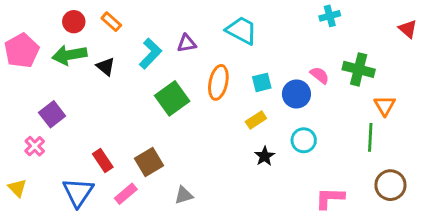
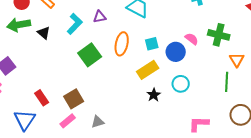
yellow rectangle: (256, 120) -> (148, 70), size x1.5
pink rectangle: (126, 194) -> (68, 121), moved

